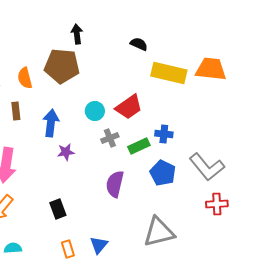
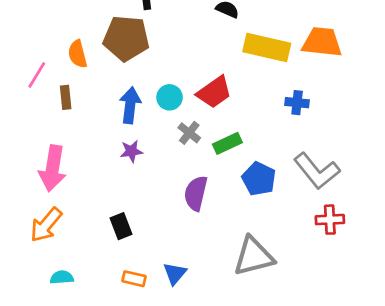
blue arrow: (51, 123) -> (130, 105), moved
blue cross: (164, 134) -> (297, 103), moved
gray cross: (110, 138) -> (189, 133), turned -30
orange rectangle: (68, 249) -> (134, 279), turned -60

